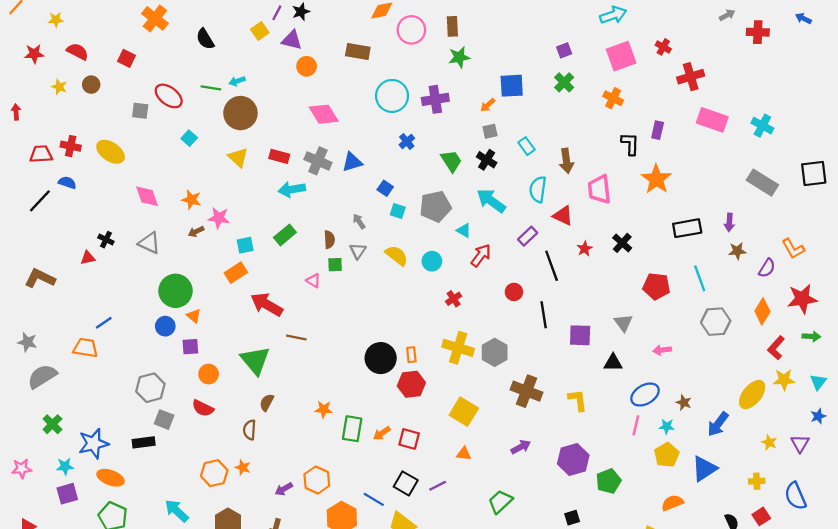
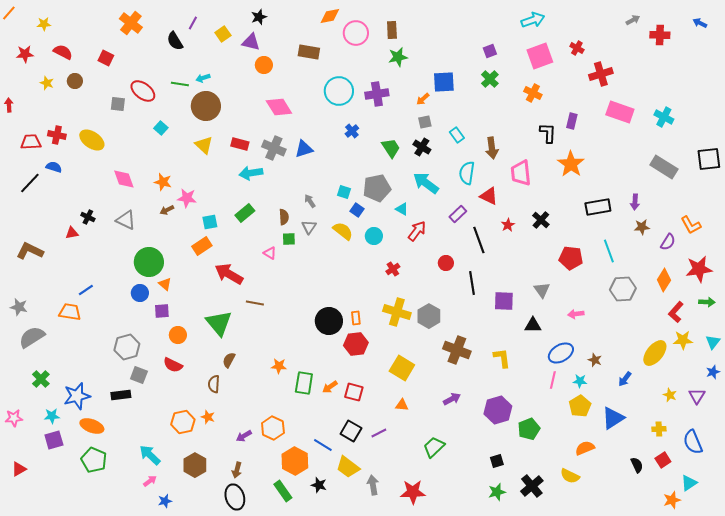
purple line: (277, 13) -> (193, 23), moved
blue square: (385, 188) -> (357, 210), moved
blue arrow: (718, 424) -> (625, 379), size x0.7

